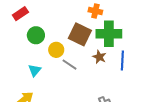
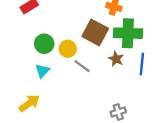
green circle: (36, 35) -> (44, 44), moved

